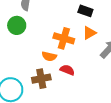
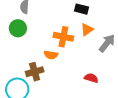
red semicircle: (67, 70) -> (91, 78), moved
brown cross: (41, 79) -> (35, 72), moved

